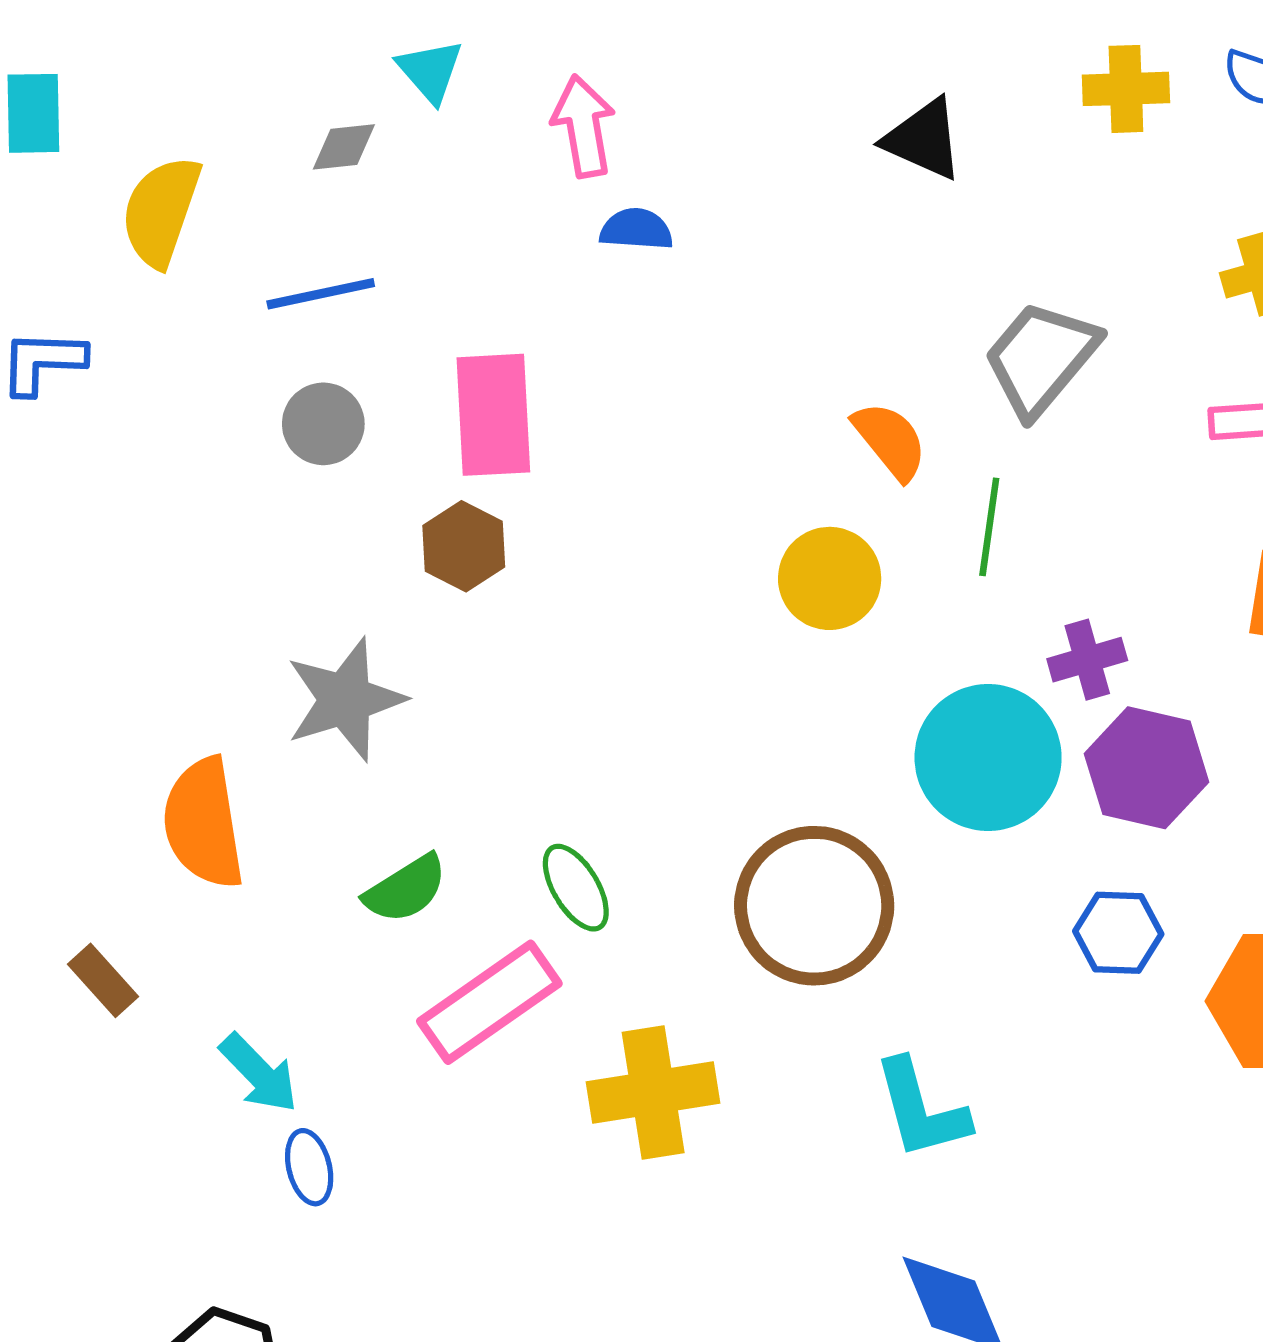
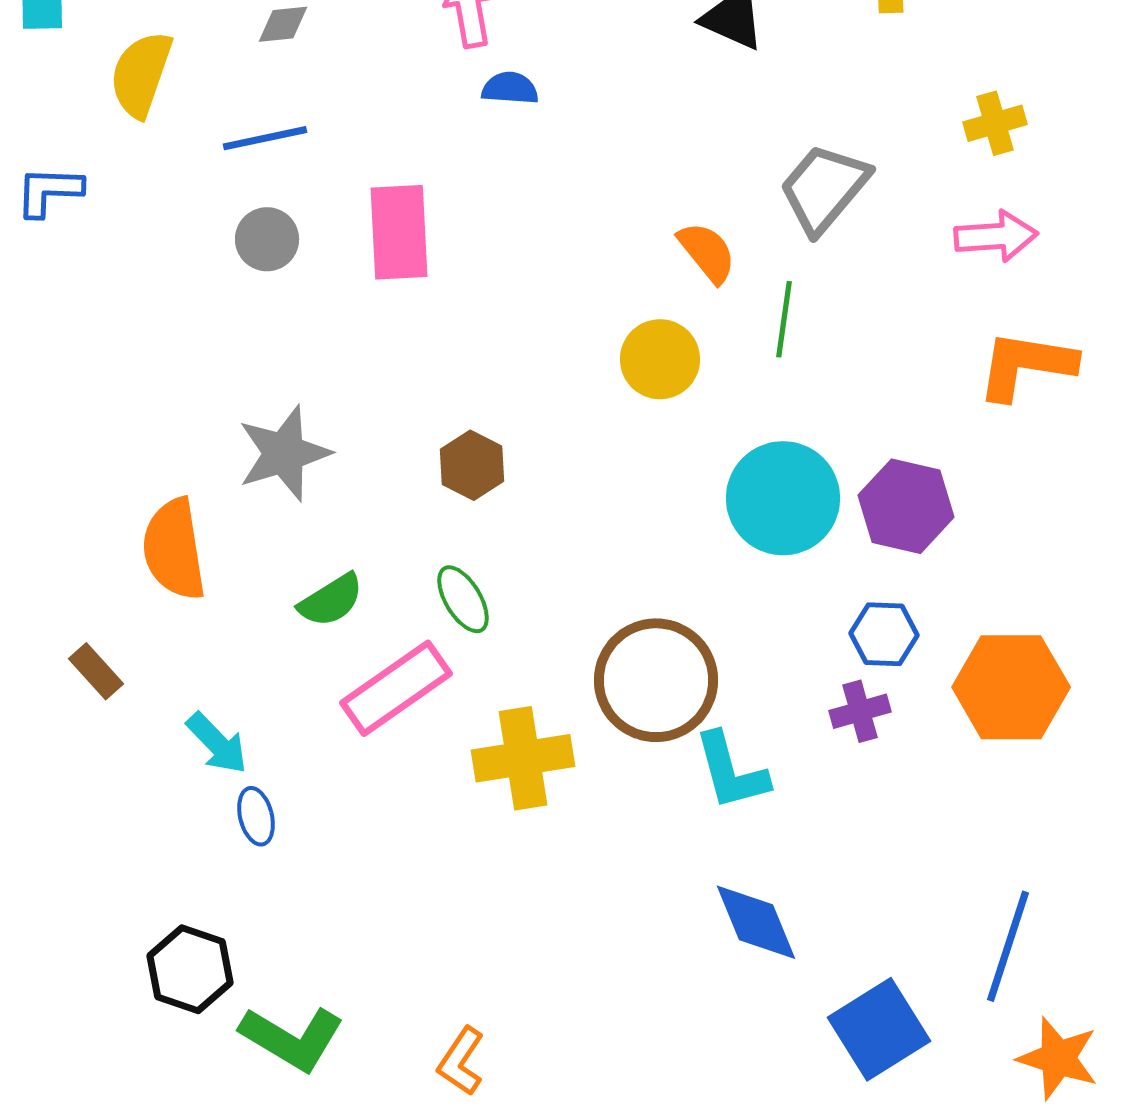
brown hexagon: (464, 546) -> (472, 465), moved
purple cross: (1087, 660) -> (860, 711), moved
brown circle: (814, 906) -> (656, 680), moved

